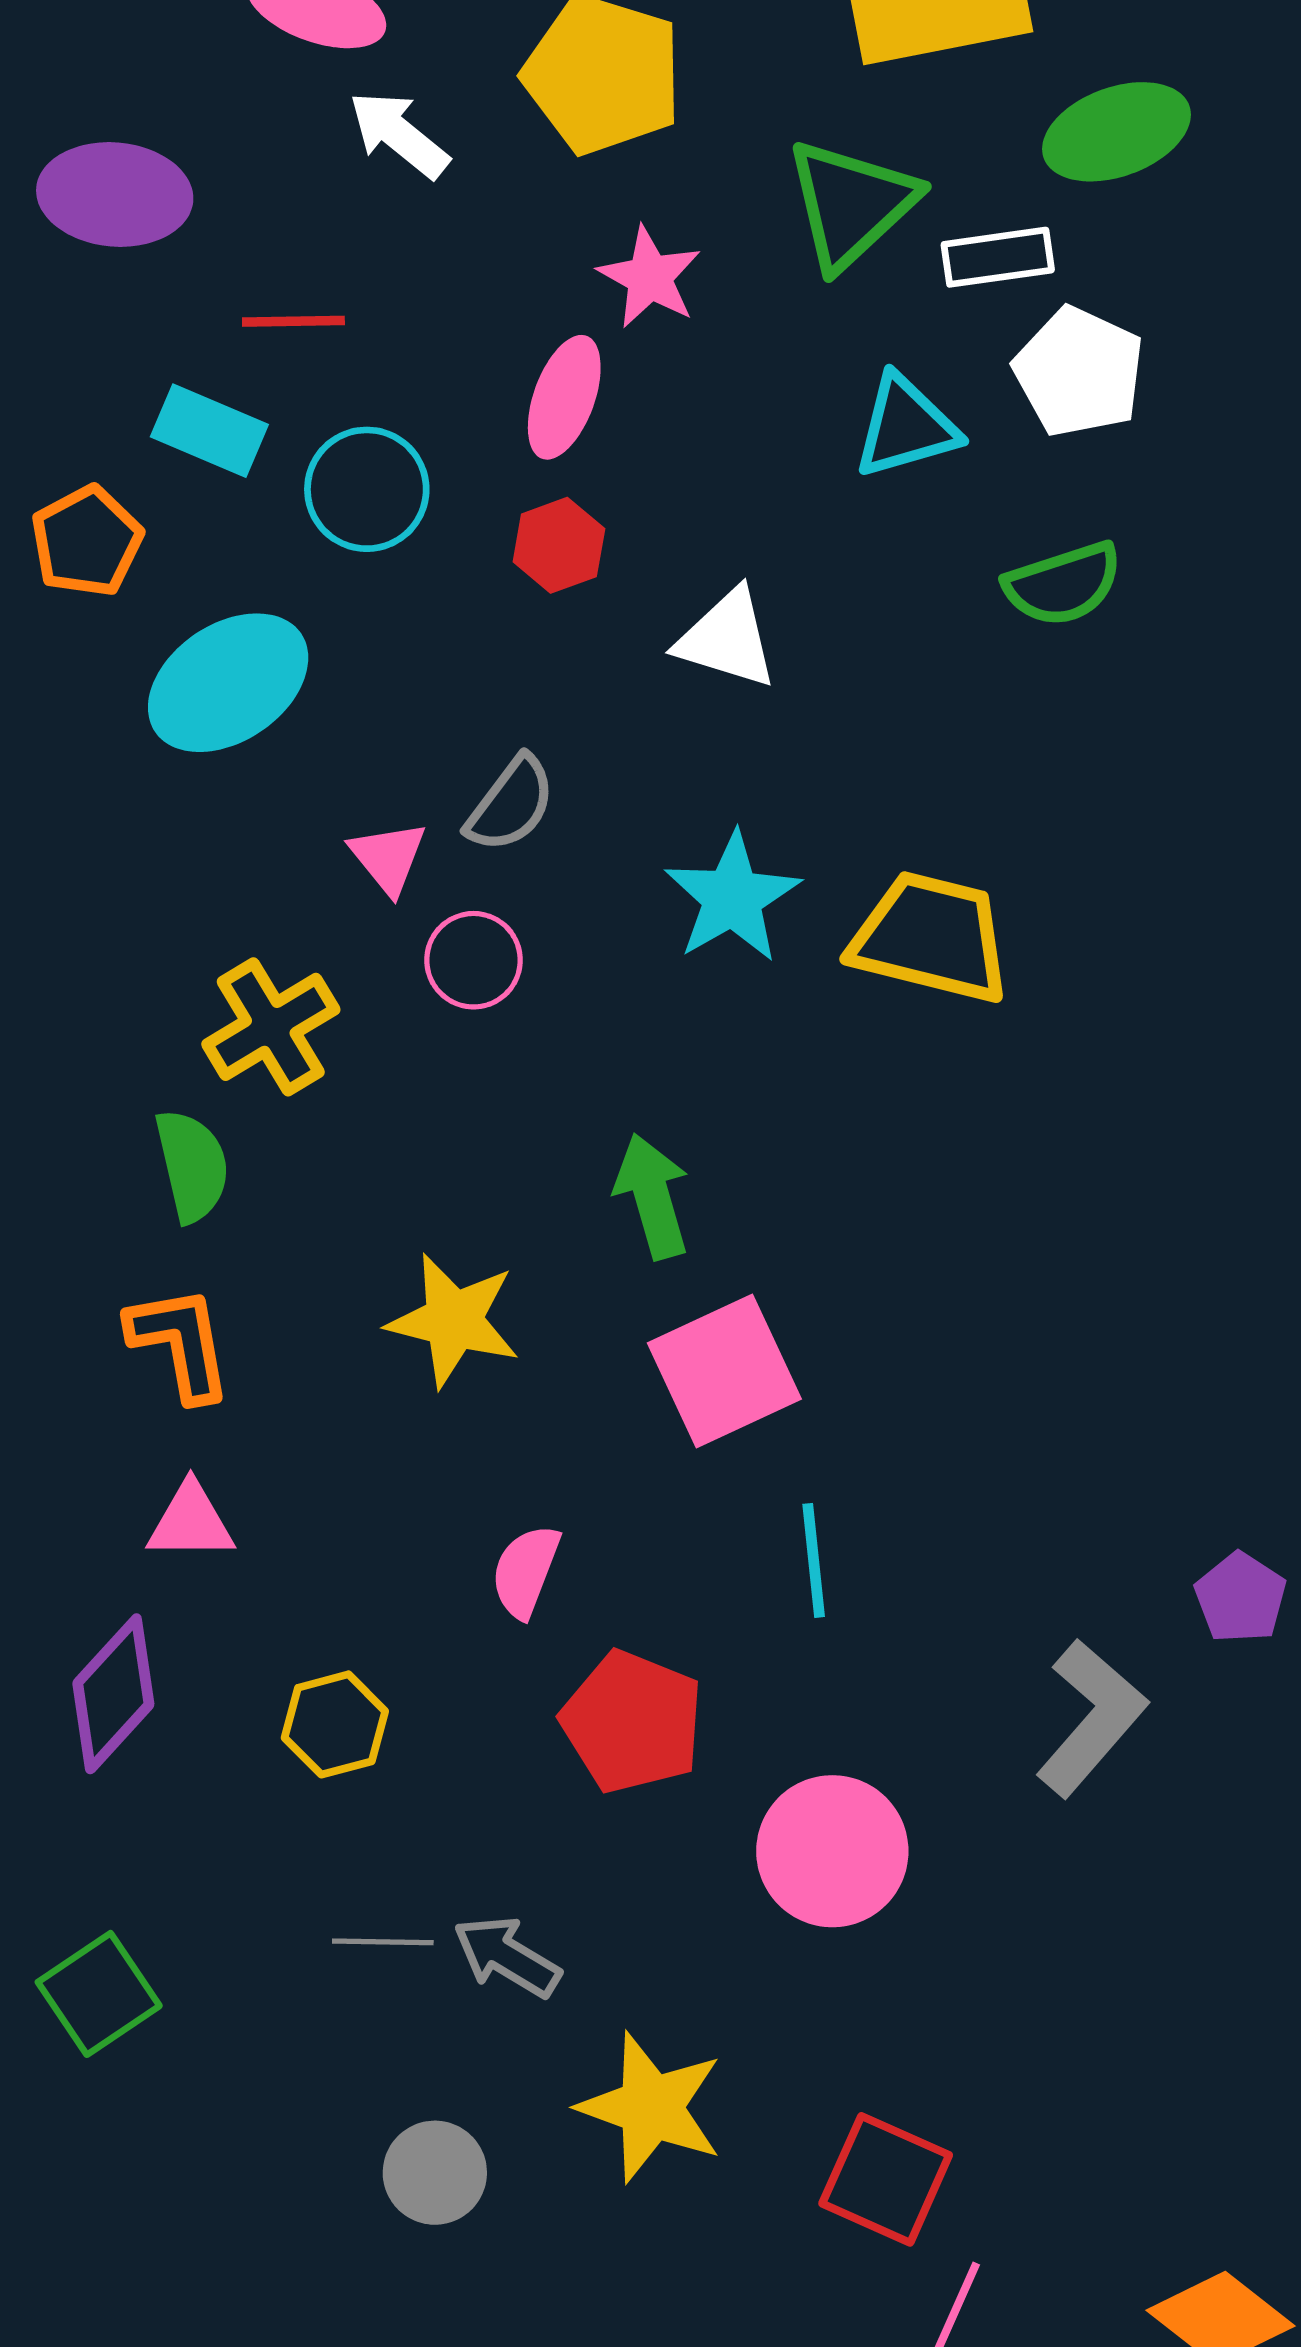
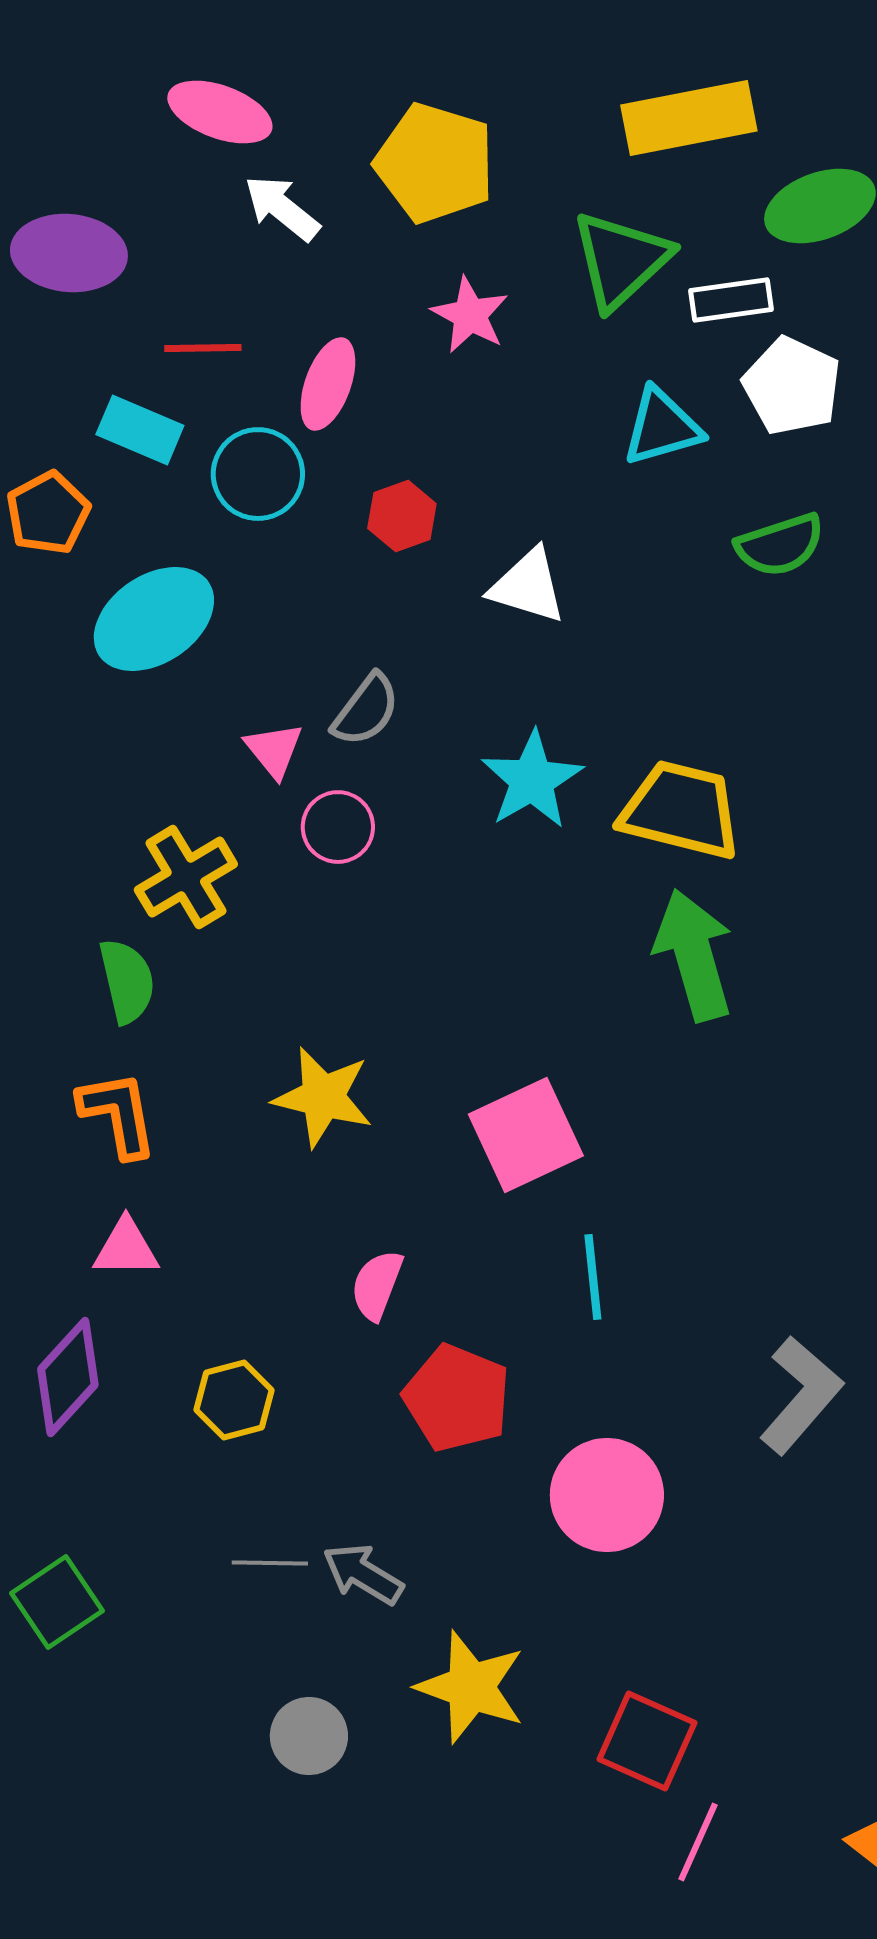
pink ellipse: (564, 397) -> (328, 384), moved
green arrow: (652, 1196) -> (694, 955), moved, size x1.4

